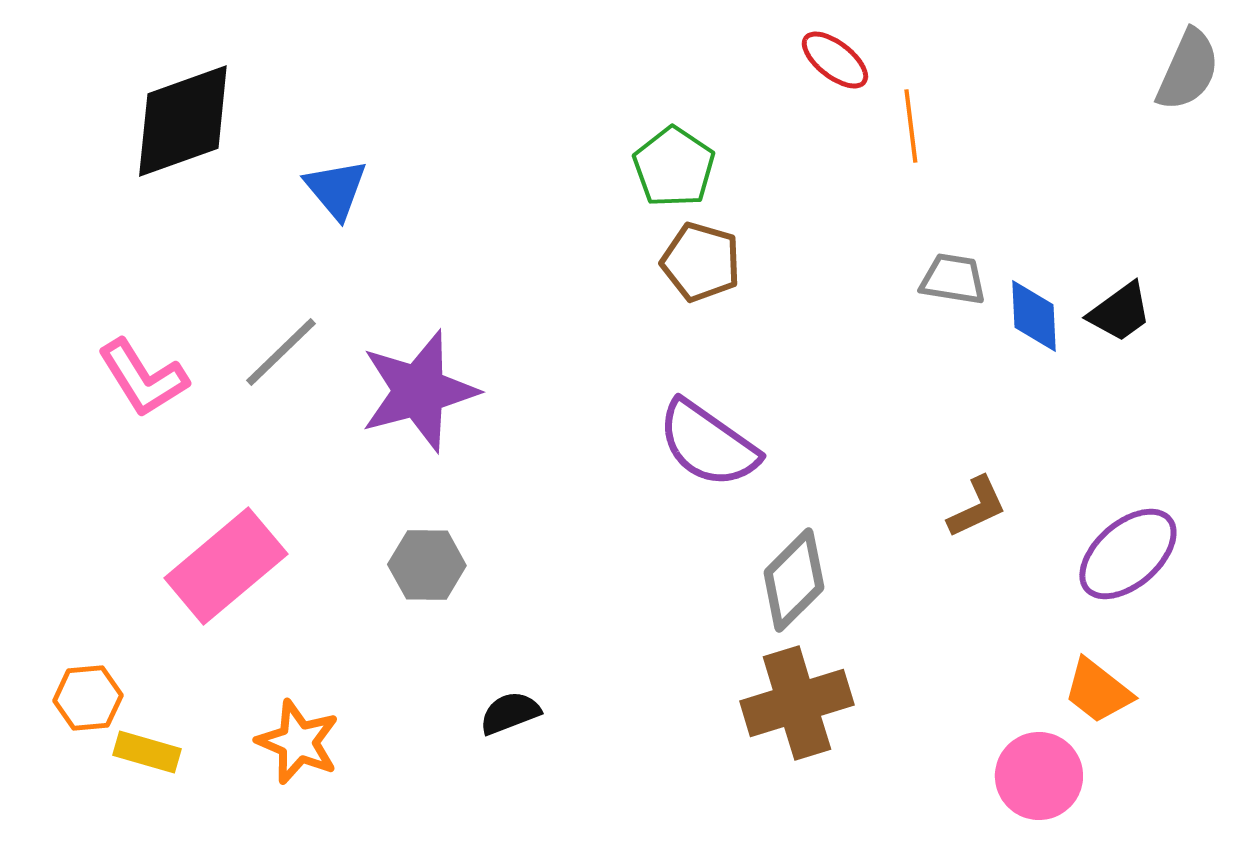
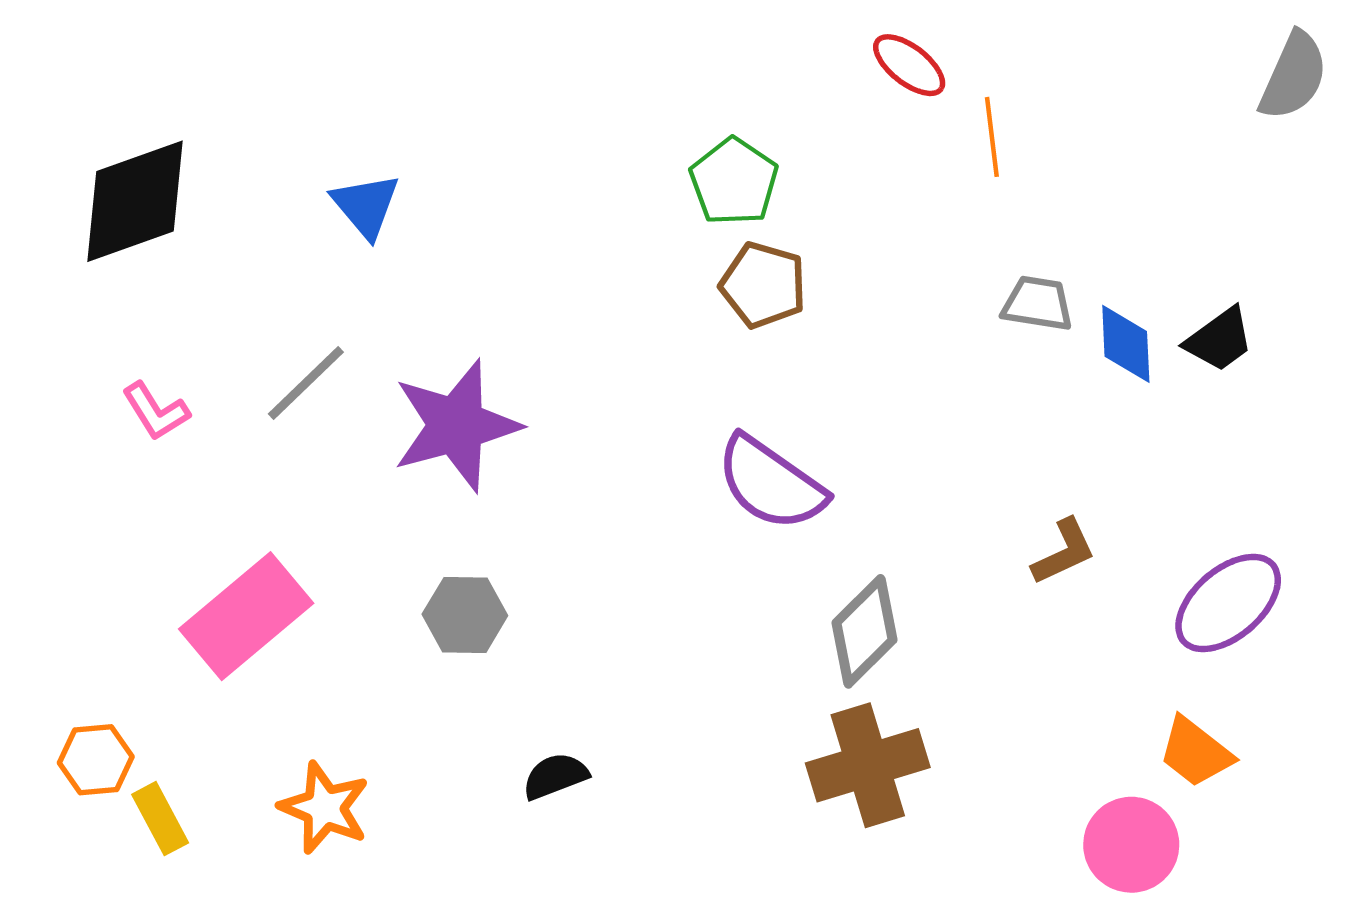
black diamond: (183, 121) -> (135, 201), moved
pink L-shape: (143, 378) -> (156, 411), size x0.7
yellow rectangle: (147, 752) -> (160, 819), turned 46

